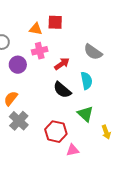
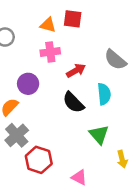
purple circle: (18, 65) -> (28, 84), moved
red hexagon: (56, 132) -> (39, 160), moved
pink triangle: (73, 150) -> (79, 177), turned 32

